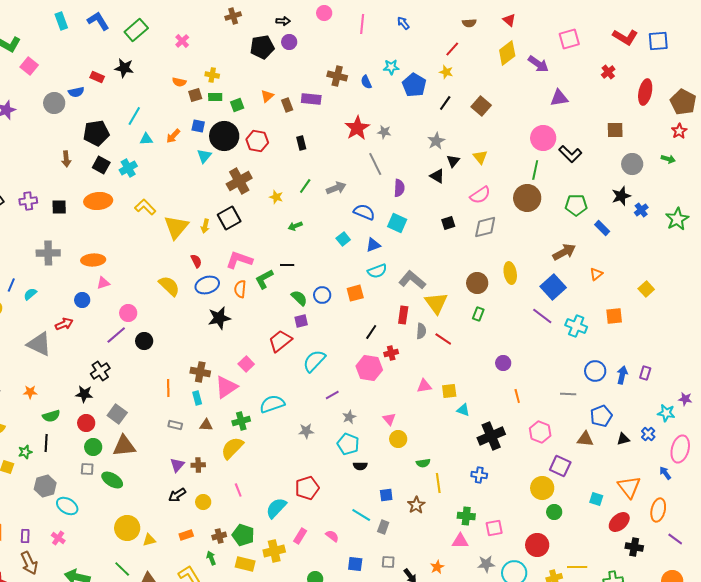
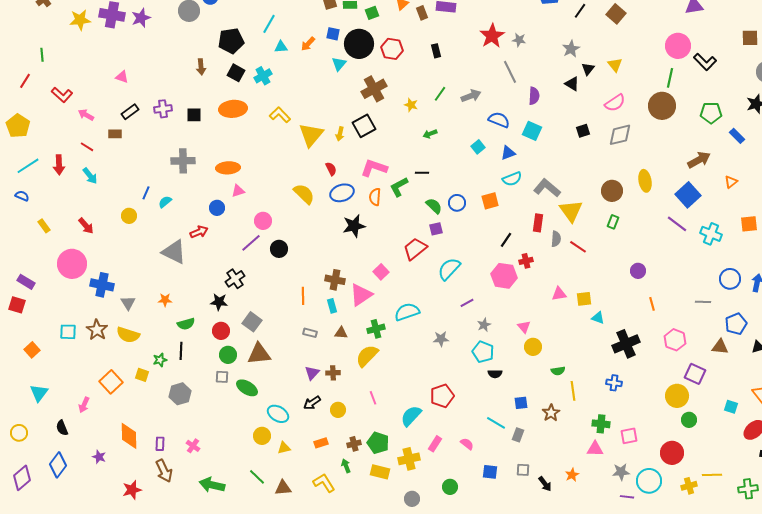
cyan ellipse: (67, 506) -> (278, 414), moved
yellow circle: (127, 528) -> (262, 436), size x0.7

